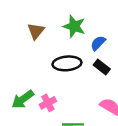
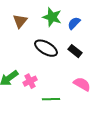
blue semicircle: (98, 43) -> (74, 23), moved
black ellipse: (67, 63) -> (46, 48), turned 35

